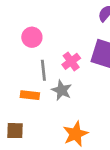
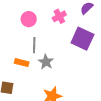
pink cross: (71, 61) -> (59, 16), moved

